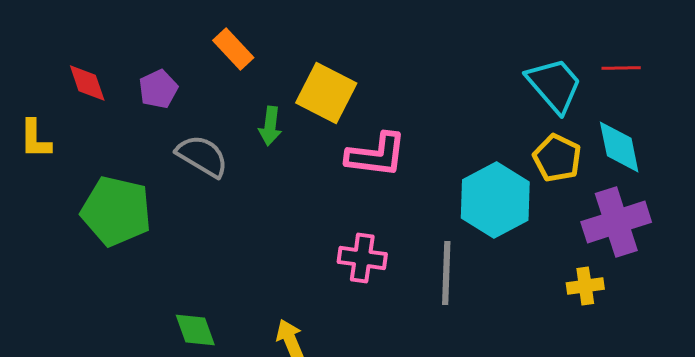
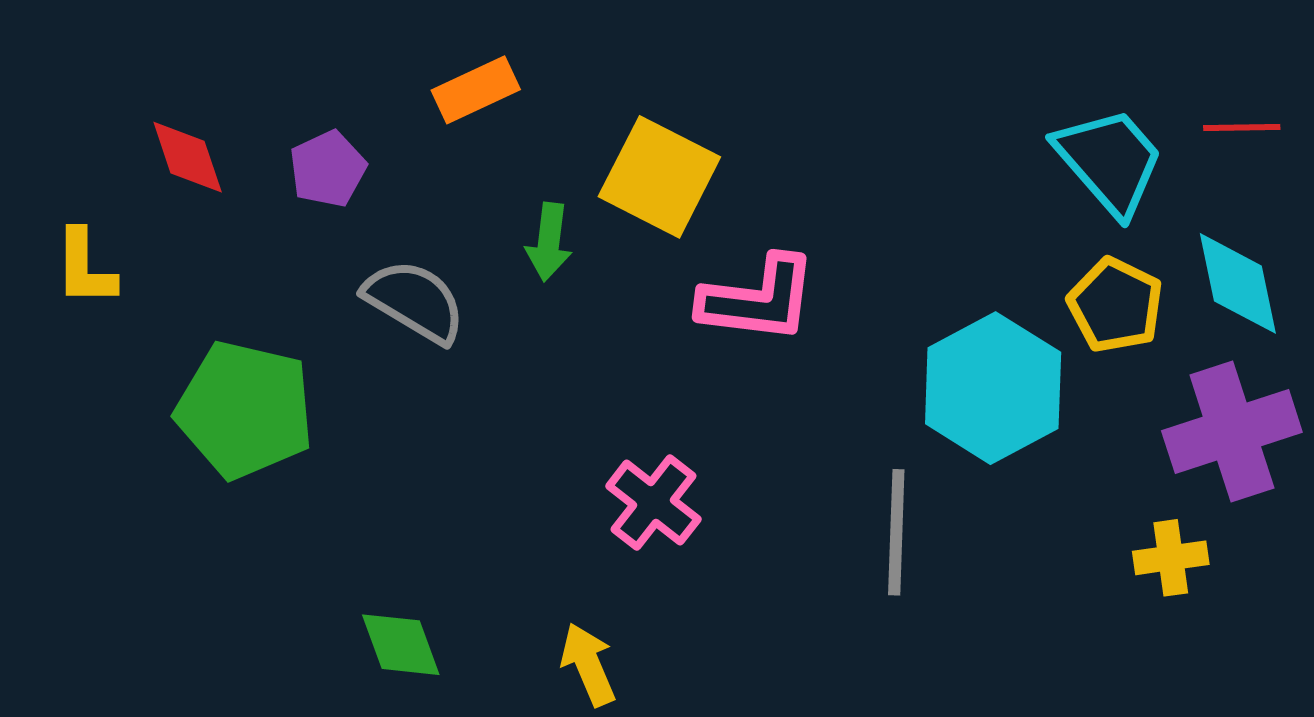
orange rectangle: (233, 49) -> (476, 90), turned -72
pink cross: (362, 258) -> (653, 503), moved, turned 30

